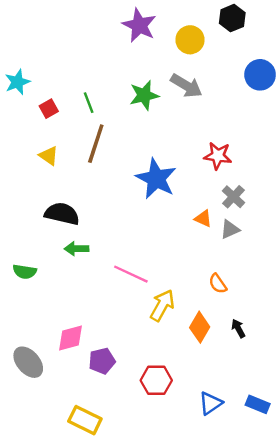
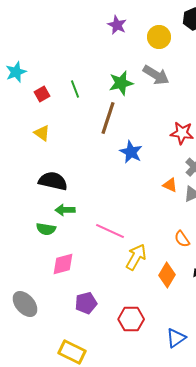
purple star: (139, 25) -> (117, 25), size x0.7
brown line: (96, 144) -> (108, 118), moved
blue star: (156, 179) -> (131, 152), size x0.7
green semicircle: (25, 272) -> (46, 229), moved
pink diamond: (70, 338) -> (63, 264), moved

